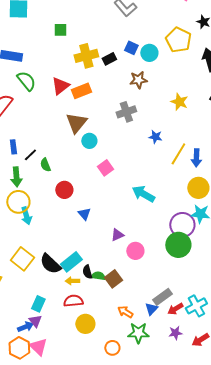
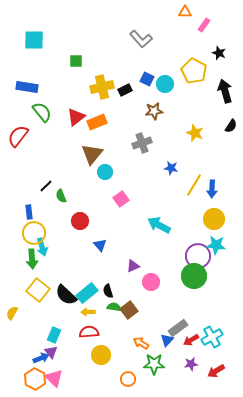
blue rectangle: (13, 147) -> (29, 212), moved
green arrow: (16, 177) -> (32, 259), moved
black semicircle: (87, 272) -> (108, 291), moved

